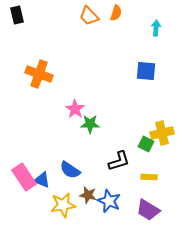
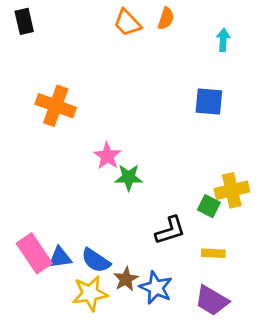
blue semicircle: (70, 170) -> (96, 260), moved
blue triangle: (42, 180) -> (60, 258), turned -30
brown star: (88, 195) -> (126, 279), turned 30

